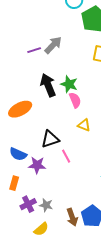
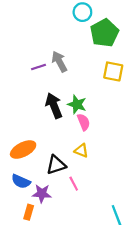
gray arrow: (53, 45) -> (59, 62), turned -72
orange ellipse: (20, 109) -> (23, 150), moved
yellow triangle: (84, 125) -> (81, 151), moved
orange rectangle: (14, 183) -> (29, 212), moved

